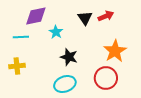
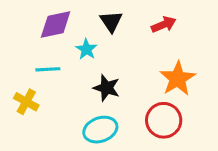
black triangle: (85, 18) -> (111, 21), moved
cyan line: (21, 37) -> (48, 69), moved
yellow cross: (17, 66) -> (26, 102), turned 35

